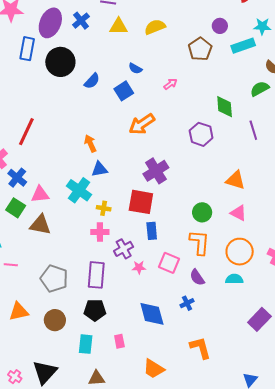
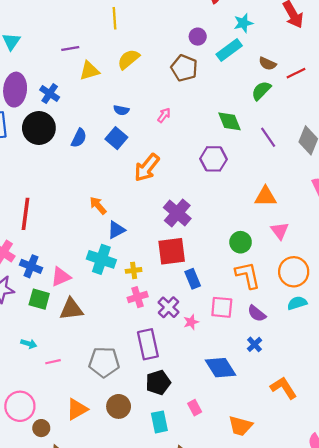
blue cross: (81, 21) -> (50, 94), moved
pink triangle: (238, 213) -> (280, 231), turned 42

